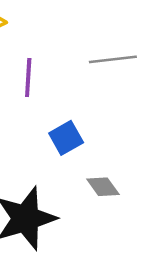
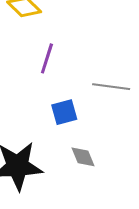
gray line: (113, 59) -> (111, 87), moved

